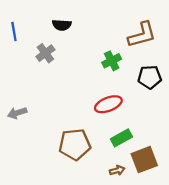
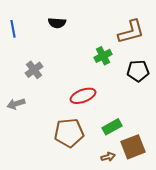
gray cross: (45, 53) -> (34, 70), moved
red ellipse: (108, 104) -> (83, 96), moved

